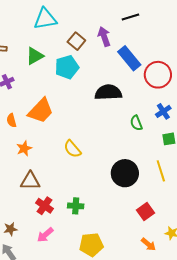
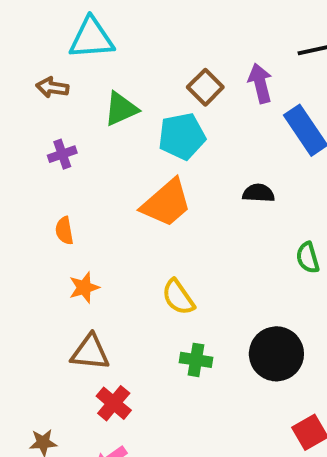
cyan triangle: (45, 19) -> (91, 38), moved
black semicircle: (108, 92) -> (258, 193), size x0.6
orange trapezoid: (41, 111) -> (166, 203), moved
green cross: (76, 206) -> (196, 360), moved

